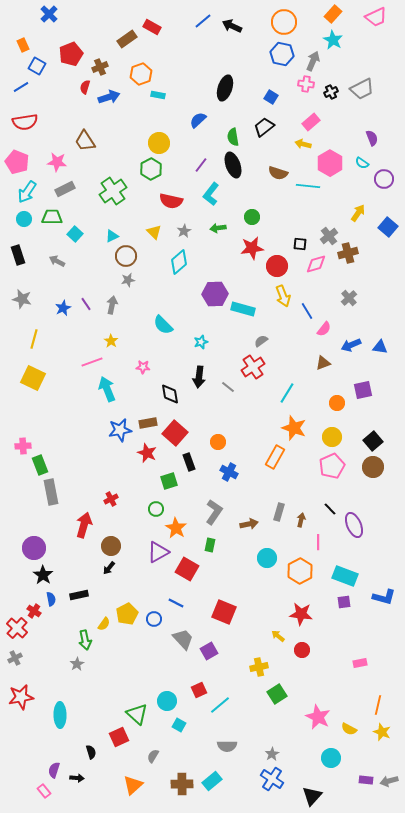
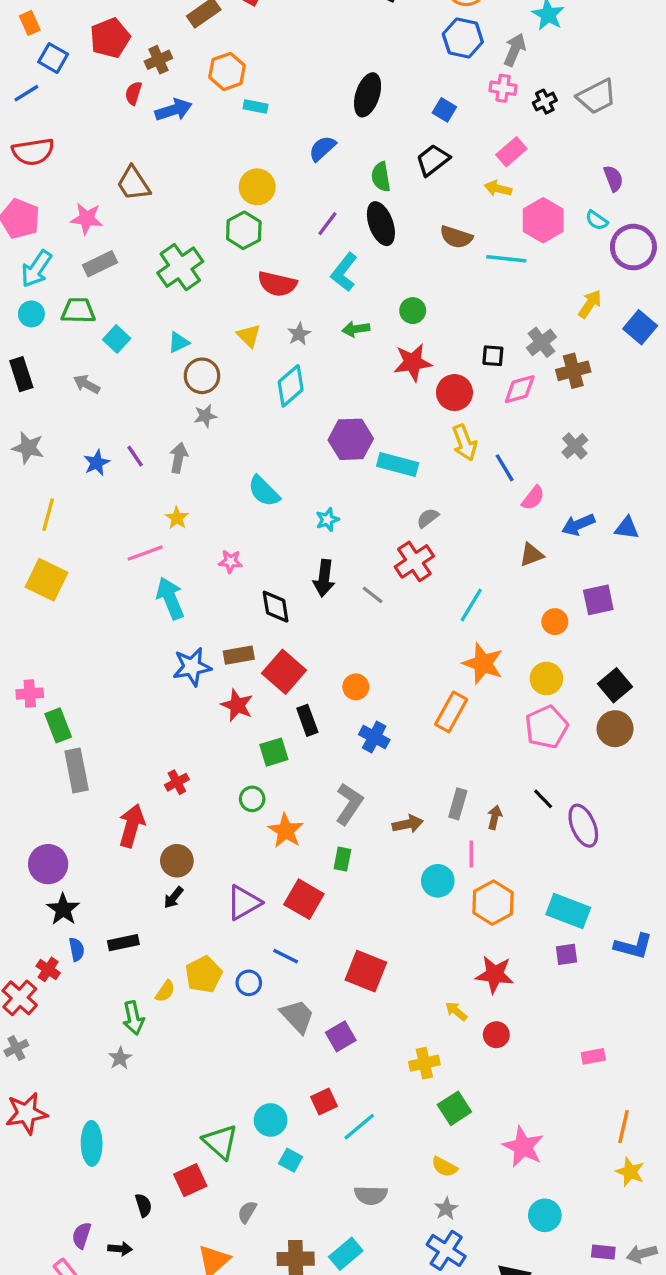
purple circle: (384, 179) -> (633, 247), size x1.4
pink line: (318, 542) -> (471, 854), moved
purple triangle: (158, 552) -> (244, 903), moved
yellow semicircle: (349, 729) -> (444, 1167), moved

